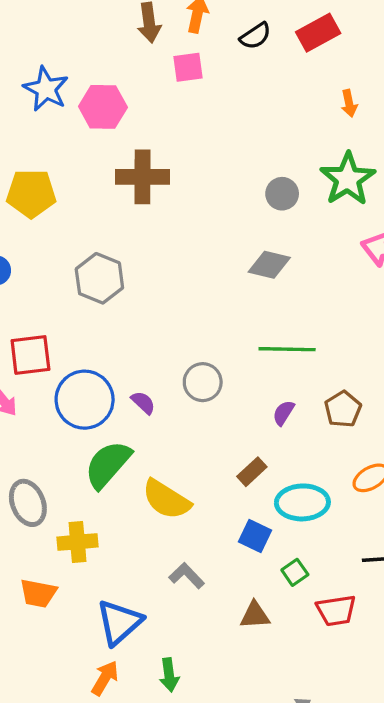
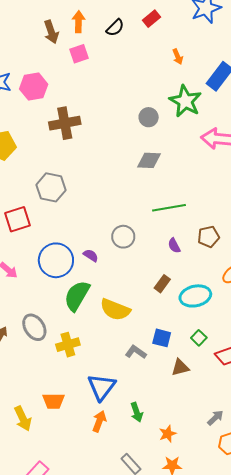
red rectangle: (318, 33) -> (151, 19), size x0.7
red square: (30, 355) -> (17, 219), moved
brown pentagon: (343, 409) -> (209, 237), turned 30
purple semicircle: (284, 413) -> (174, 246), turned -49
blue square: (255, 536) -> (162, 338), moved
orange trapezoid: (38, 593) -> (53, 401), moved

